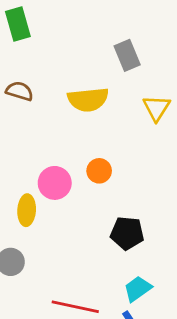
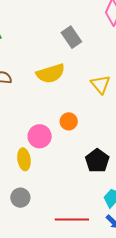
yellow triangle: (157, 108) -> (100, 84), moved
black pentagon: (127, 233) -> (97, 161), turned -30

